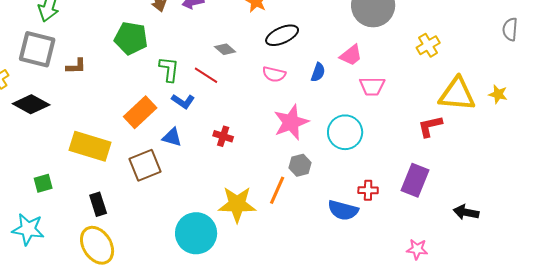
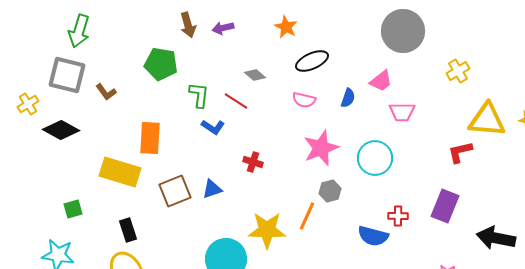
brown L-shape: (76, 66) -> (106, 92), turned 55
orange rectangle: (140, 112) -> (150, 138), moved, turned -44
blue triangle: (172, 137) -> (212, 189), moved, turned -35
black arrow: (466, 212) -> (496, 238), size x1.5

